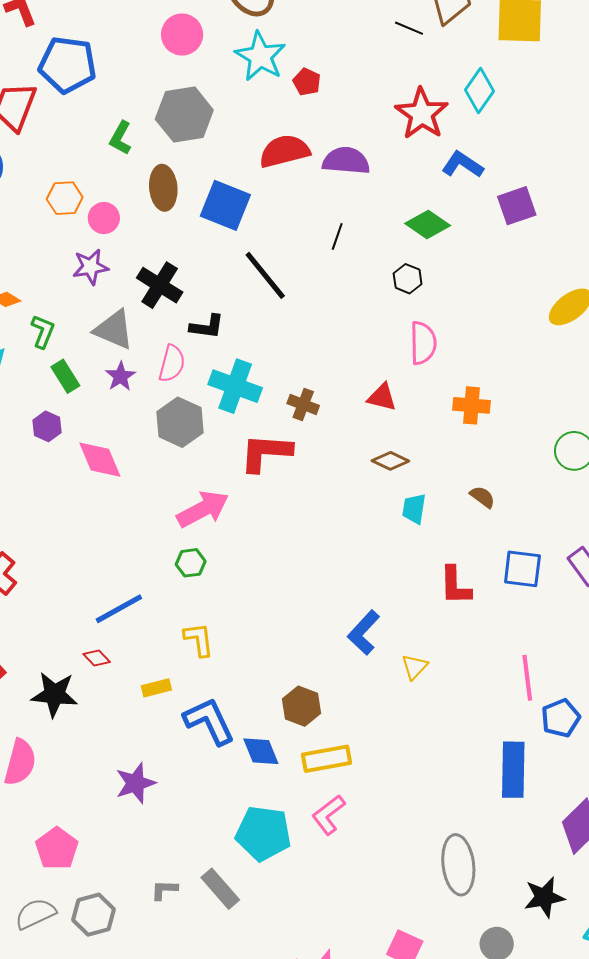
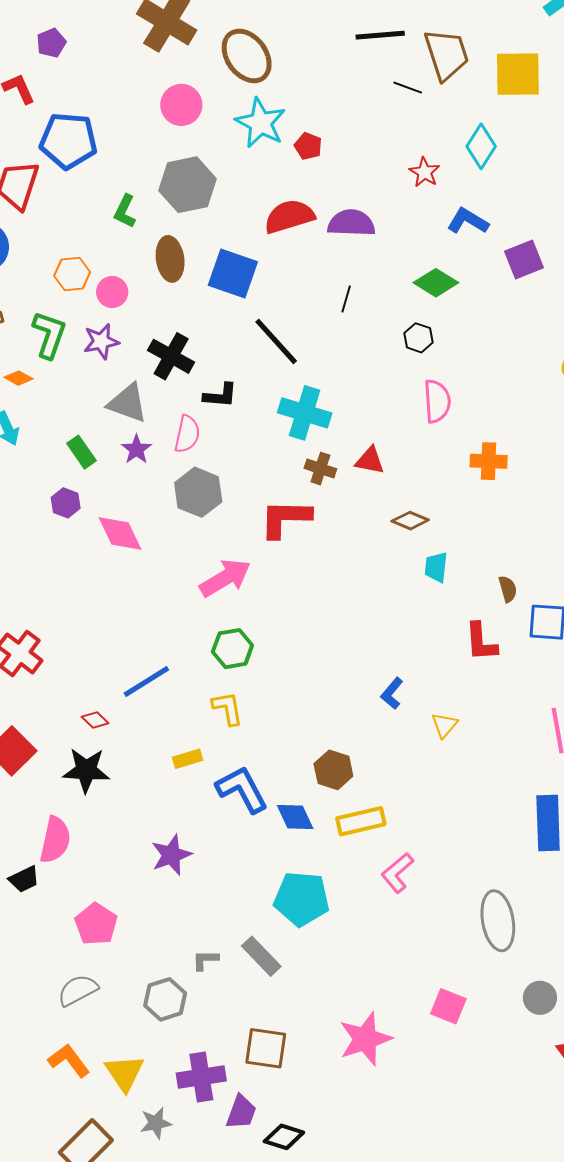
red star: (422, 114) -> (425, 172), size x0.6
green L-shape: (43, 331) -> (49, 335), moved, size x1.4
cyan cross: (235, 386) -> (305, 413), moved
red triangle: (382, 397) -> (370, 460), moved
brown semicircle: (482, 497) -> (508, 589), moved, turned 40
green hexagon: (191, 563) -> (232, 649), moved, size x1.4
blue L-shape: (364, 633) -> (392, 693), size x0.7
red diamond: (97, 658) -> (95, 720), moved
pink L-shape: (328, 815) -> (397, 873), moved
gray hexagon: (93, 915) -> (165, 999), moved

